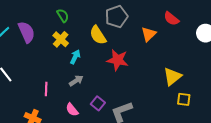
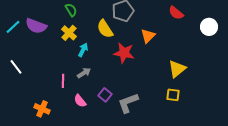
purple semicircle: (27, 32) -> (36, 26), turned 135
orange triangle: (149, 34) -> (148, 36), moved
pink line: (46, 89) -> (63, 81), moved
yellow square: (184, 99) -> (173, 95), moved

